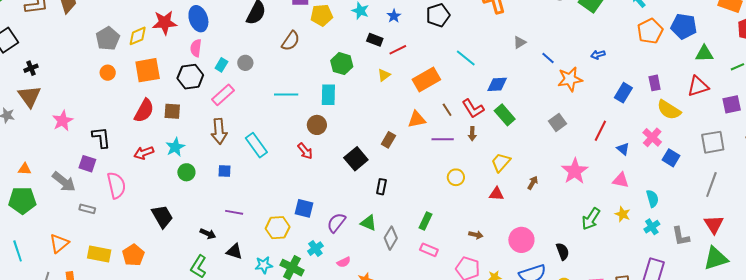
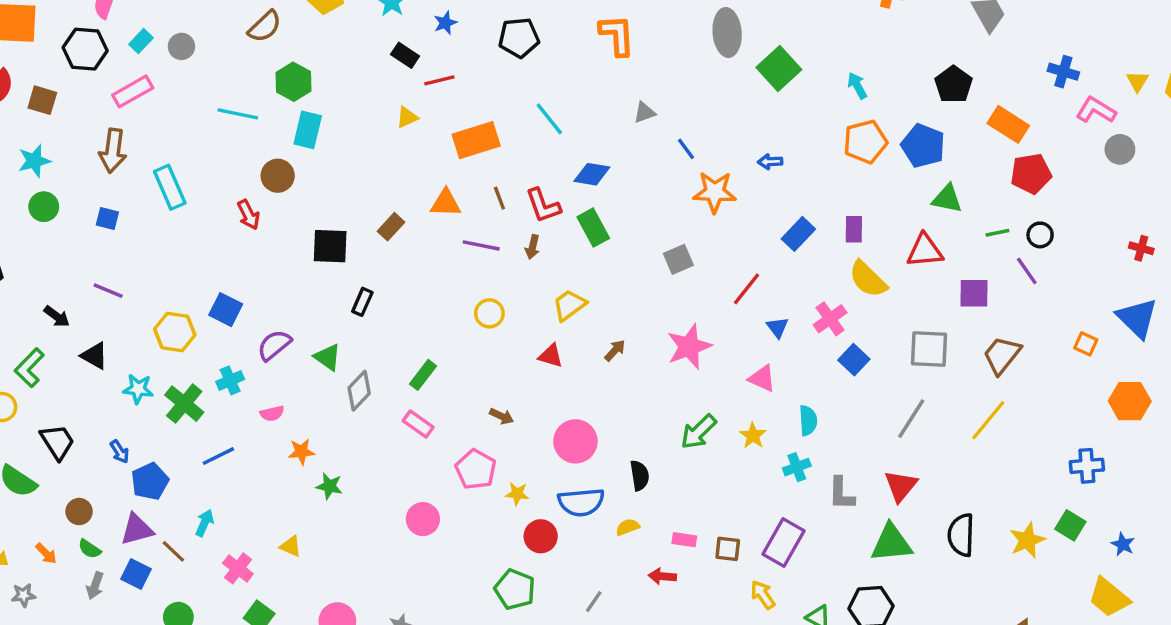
green hexagon: (342, 64) -> (293, 82), moved
black square: (356, 159) -> (330, 246), turned 30

